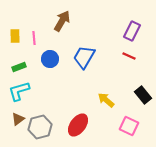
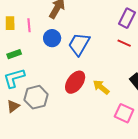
blue circle: (50, 59) -> (52, 38), moved
red ellipse: (78, 125) -> (75, 82), moved
gray hexagon: (40, 127) -> (36, 97), moved

